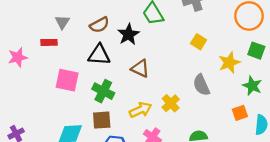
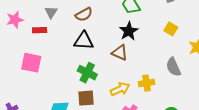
black star: (128, 34) -> (129, 31), moved
pink star: (18, 57) -> (15, 20), moved
pink square: (67, 80) -> (31, 63), moved
yellow cross: (171, 103) -> (146, 83), turned 35

